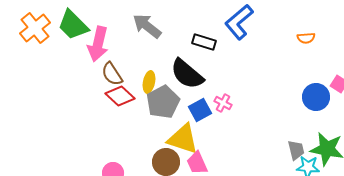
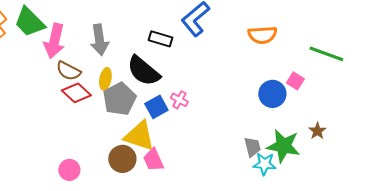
gray arrow: (147, 26) -> (99, 40), moved, turned -136
orange semicircle: (306, 38) -> (262, 35), size x1.6
brown semicircle: (112, 74) -> (68, 71), turned -30

